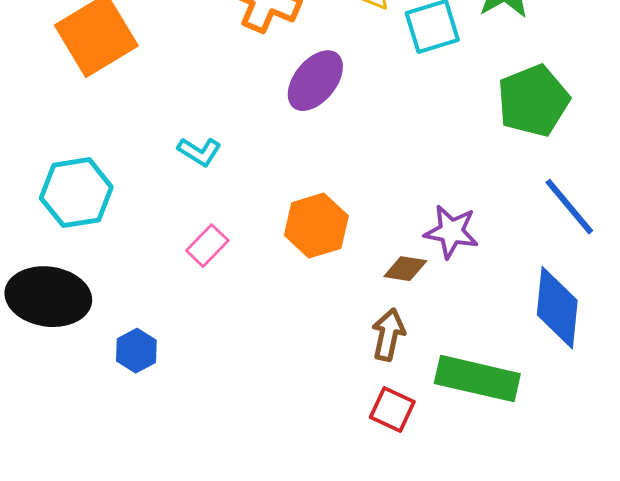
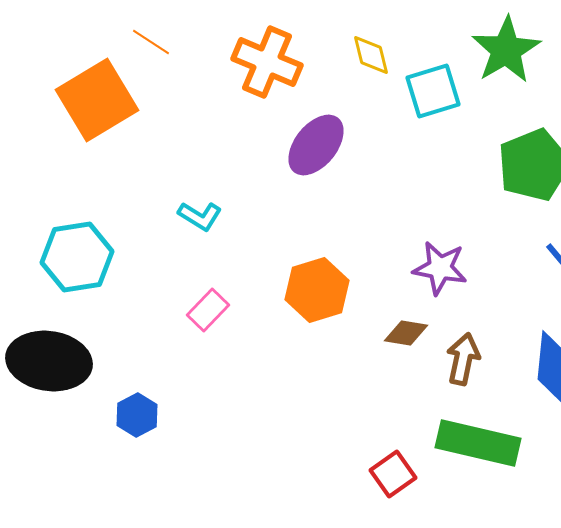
purple star: (451, 232) -> (440, 268), moved
brown arrow: (388, 335) -> (463, 359), moved
red square: (392, 410) -> (393, 474), turned 30

